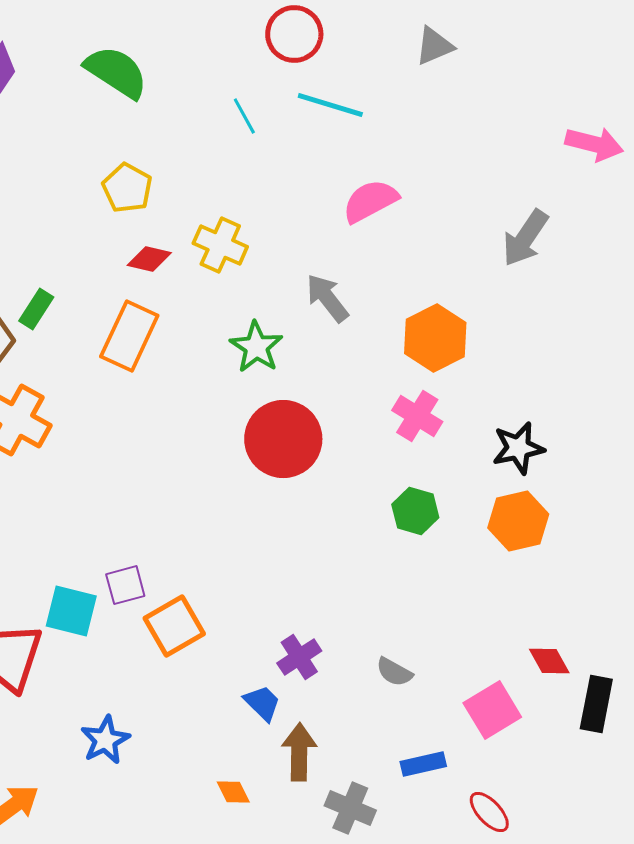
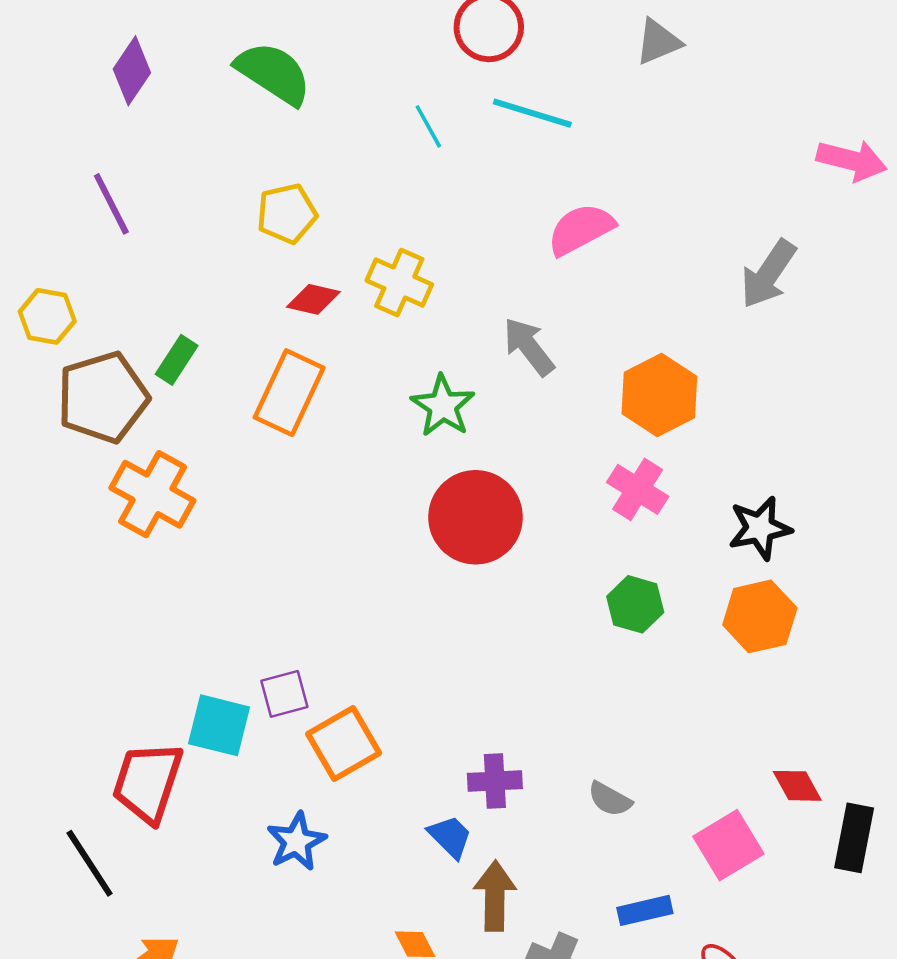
yellow pentagon: (127, 188) -> (287, 214), turned 30
purple cross: (299, 657) -> (495, 781), turned 30
blue star: (105, 740) -> (296, 841), moved

